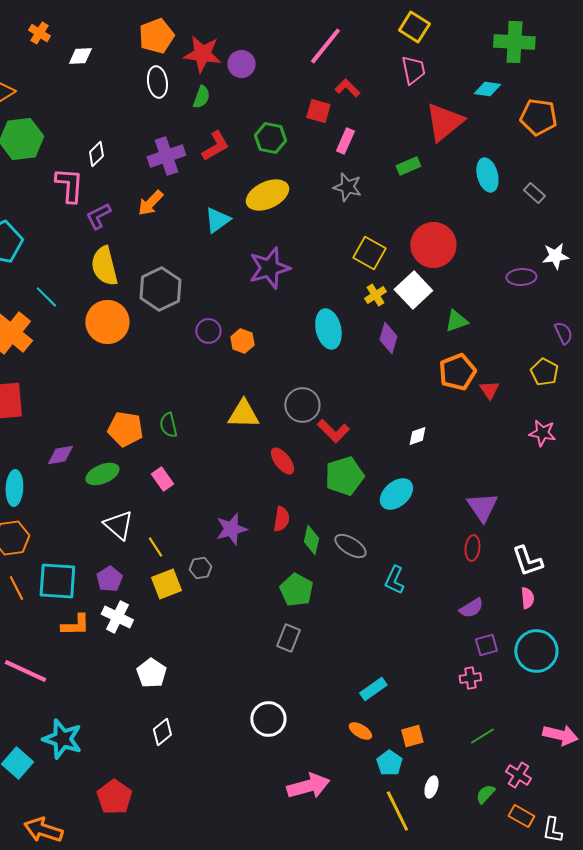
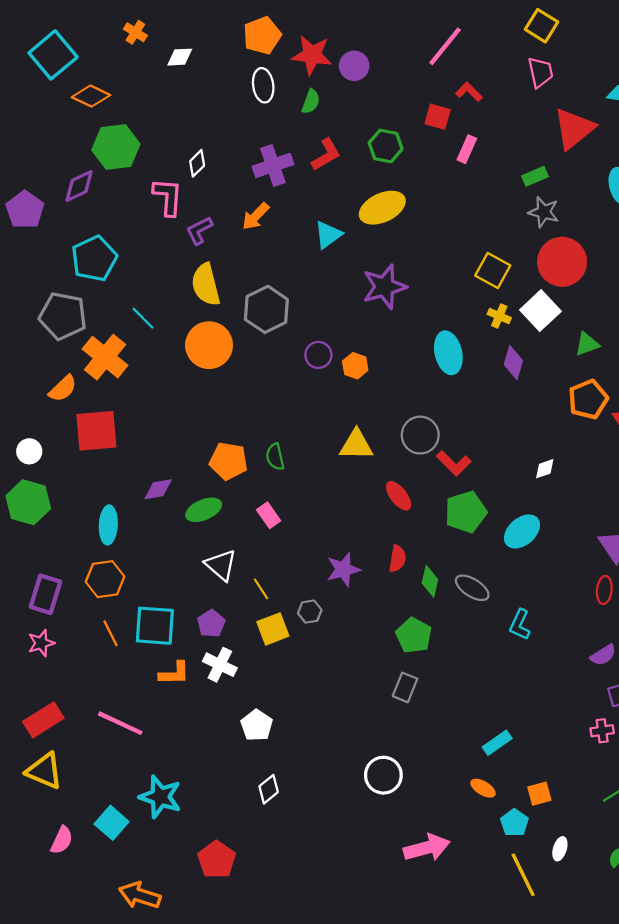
gray star: (347, 187) -> (544, 212), moved
yellow cross: (375, 295) -> (499, 316), turned -35

